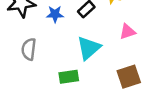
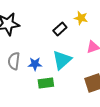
blue star: (55, 14) -> (35, 64), moved

